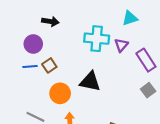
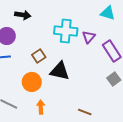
cyan triangle: (130, 18) -> (108, 13), moved, turned 35
brown square: (49, 65) -> (39, 56), moved

